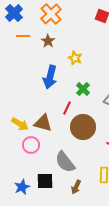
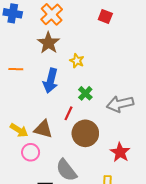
blue cross: (14, 13) -> (13, 13), turned -36
orange line: (23, 36) -> (16, 69), moved
brown star: (48, 41) -> (48, 43), size x1.5

